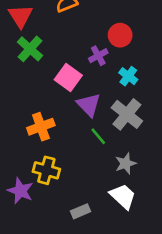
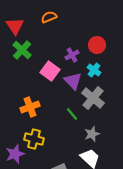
red circle: (120, 35) -> (97, 45), moved
purple triangle: (89, 105) -> (73, 81), moved
purple star: (20, 191) -> (15, 154), turned 30

